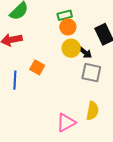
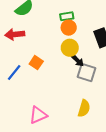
black arrow: (85, 52) -> (78, 61), moved
blue line: (15, 80) -> (14, 73), turned 30
pink triangle: (66, 123) -> (38, 115), moved

